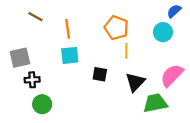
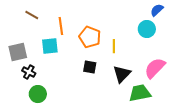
orange pentagon: (116, 28) -> (90, 37), moved
cyan square: (70, 55) -> (50, 46), moved
black cross: (32, 80) -> (29, 72), turned 32

